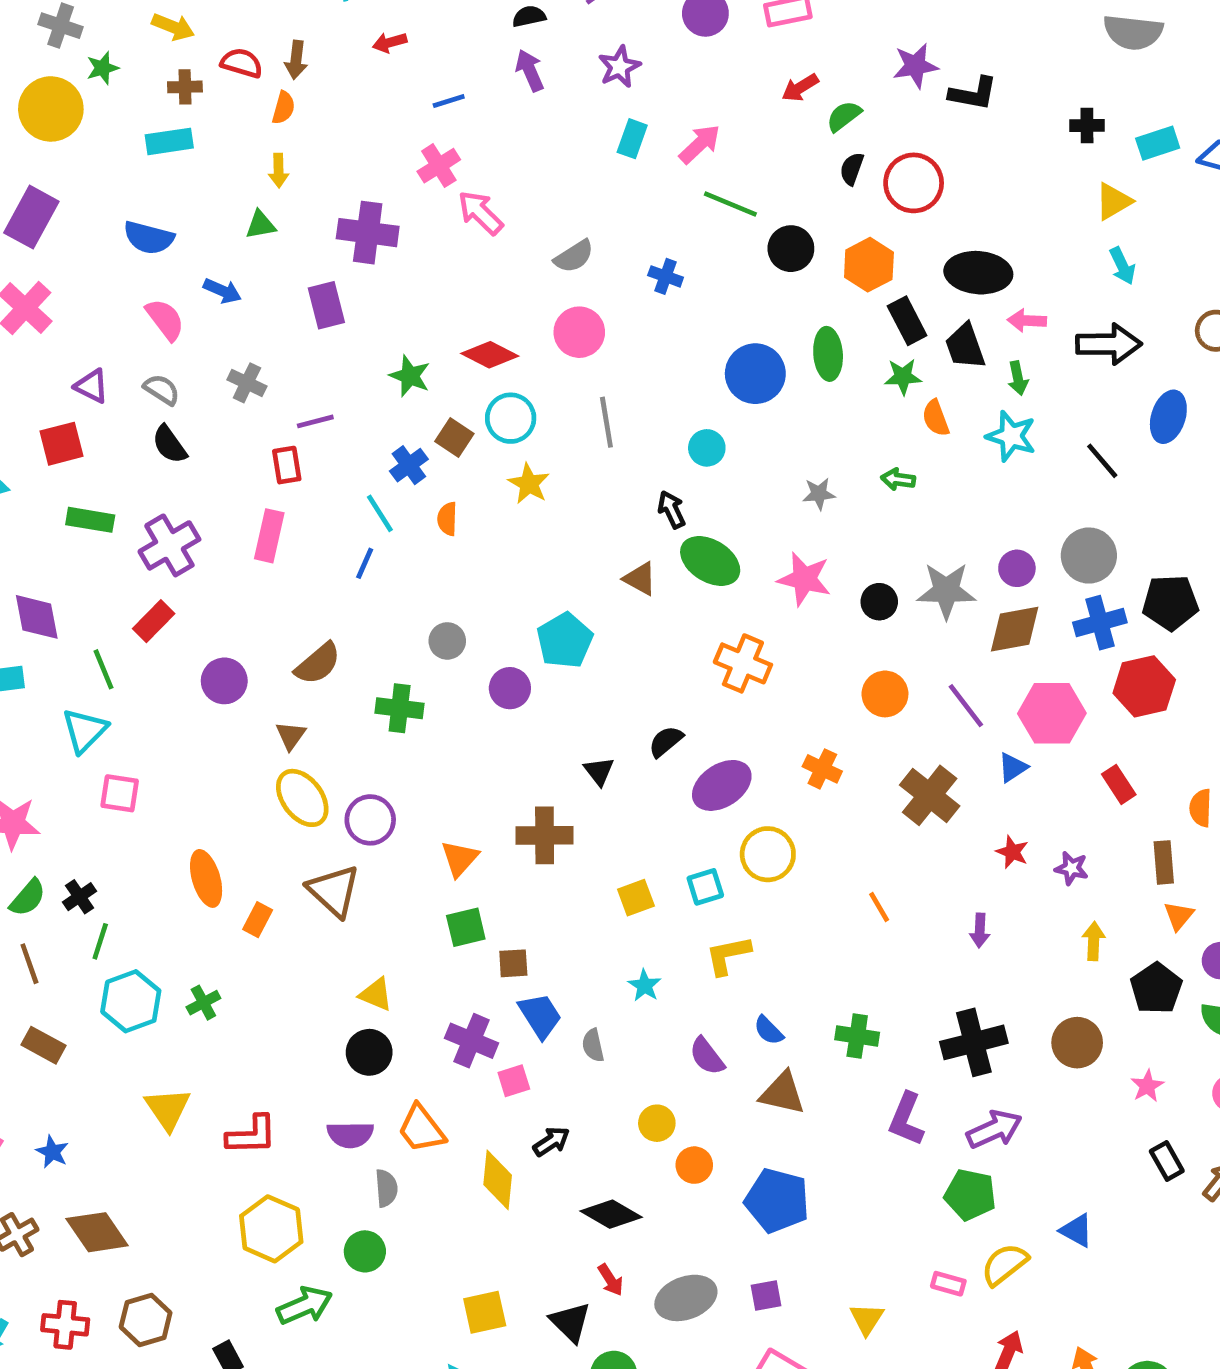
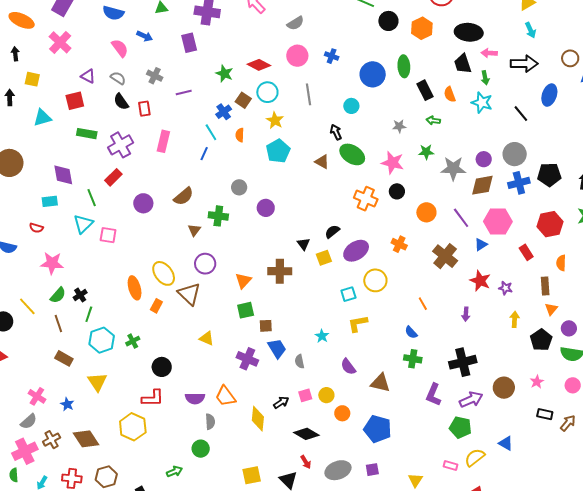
blue cross: (666, 276) -> (332, 56), moved
black rectangle: (907, 321) -> (425, 90), moved
green star: (903, 377) -> (426, 152), moved
red rectangle: (287, 465) -> (144, 109), moved
black circle: (879, 602) -> (397, 191), moved
cyan pentagon: (565, 640) -> (278, 151), moved
red hexagon: (1144, 686) -> (550, 224), moved
brown triangle: (291, 736) -> (194, 230), moved
pink square: (120, 793) -> (108, 235), moved
yellow ellipse: (302, 798) -> (164, 273), moved
red star: (1012, 852) -> (480, 281), size x1.5
yellow square: (636, 898) -> (324, 258), moved
blue semicircle: (769, 1030) -> (411, 332), moved
brown circle: (1077, 1043) -> (504, 388), moved
black circle: (369, 1052) -> (162, 367), moved
pink square: (514, 1081) -> (305, 395), moved
yellow triangle: (168, 1109) -> (97, 382), moved
black rectangle: (1167, 1161) -> (545, 414), turned -49
yellow hexagon: (271, 1229) -> (133, 427), moved
green arrow: (305, 1306) -> (175, 471), size x0.7

